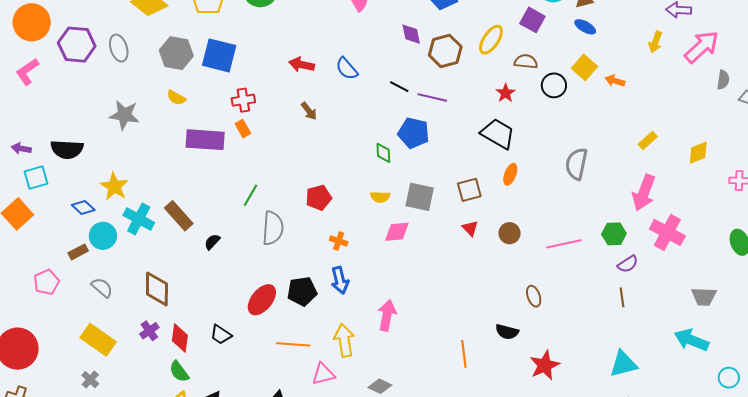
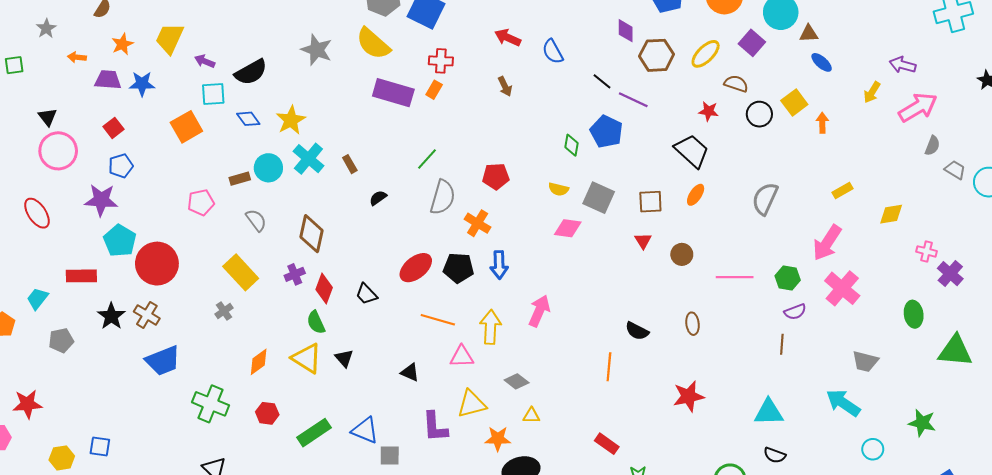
blue ellipse: (585, 27) -> (822, 62), moved
orange arrow: (615, 81) -> (822, 123), turned 60
red star: (506, 93) -> (709, 111), turned 30
yellow semicircle: (176, 98) -> (373, 44), size x1.8
orange rectangle: (243, 129) -> (434, 90), turned 48
black semicircle: (67, 149) -> (251, 72), turned -44
blue diamond: (83, 208) -> (248, 119), moved
brown rectangle: (179, 216) -> (350, 164), size x0.6
orange cross: (339, 241) -> (478, 223), moved, size x1.4
black semicircle: (507, 332) -> (637, 331), moved

